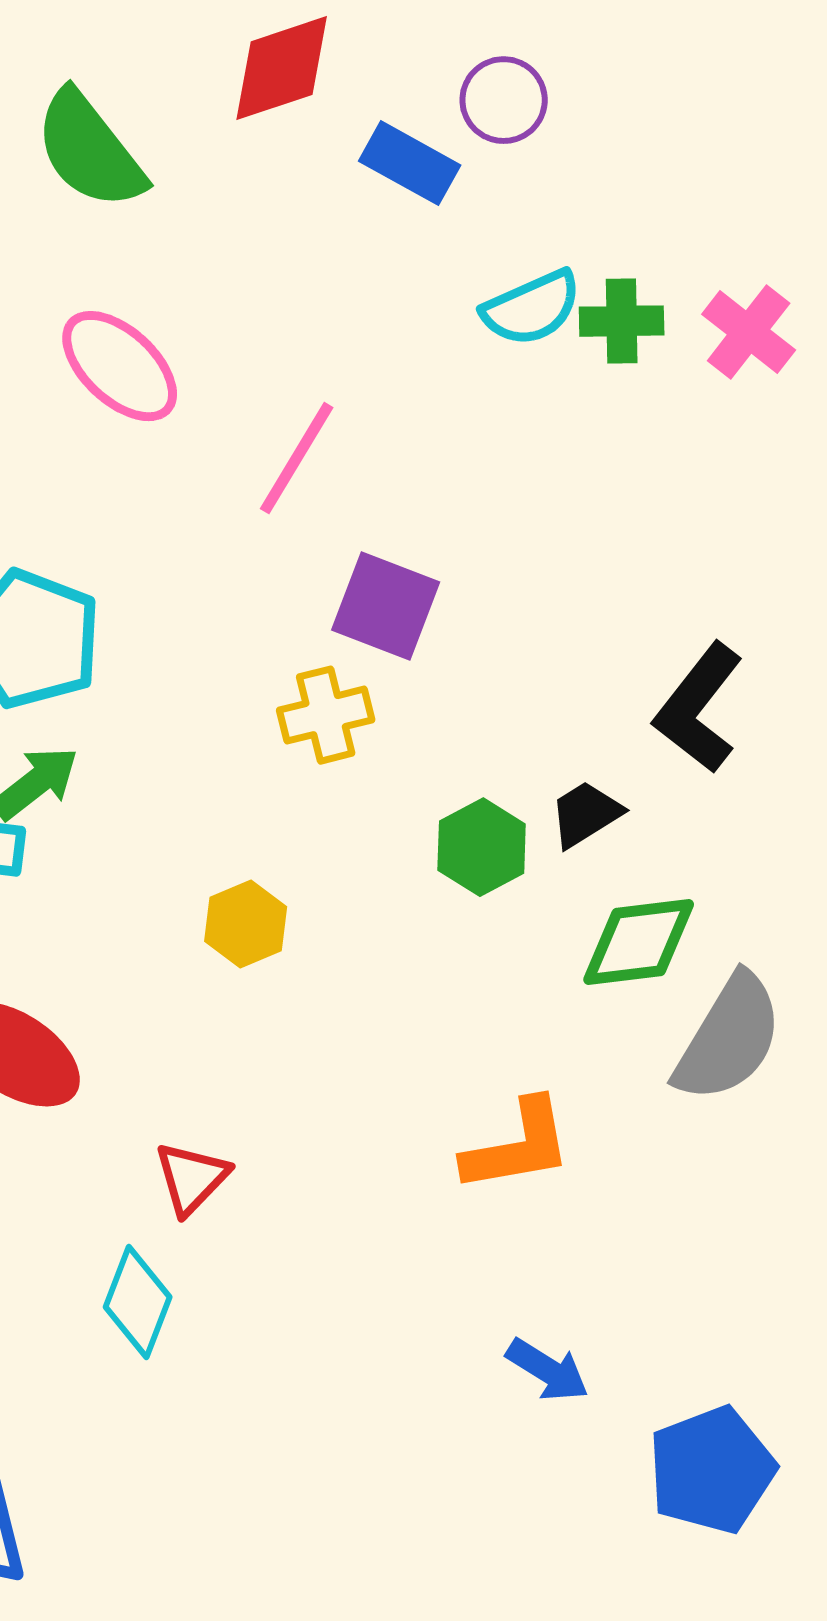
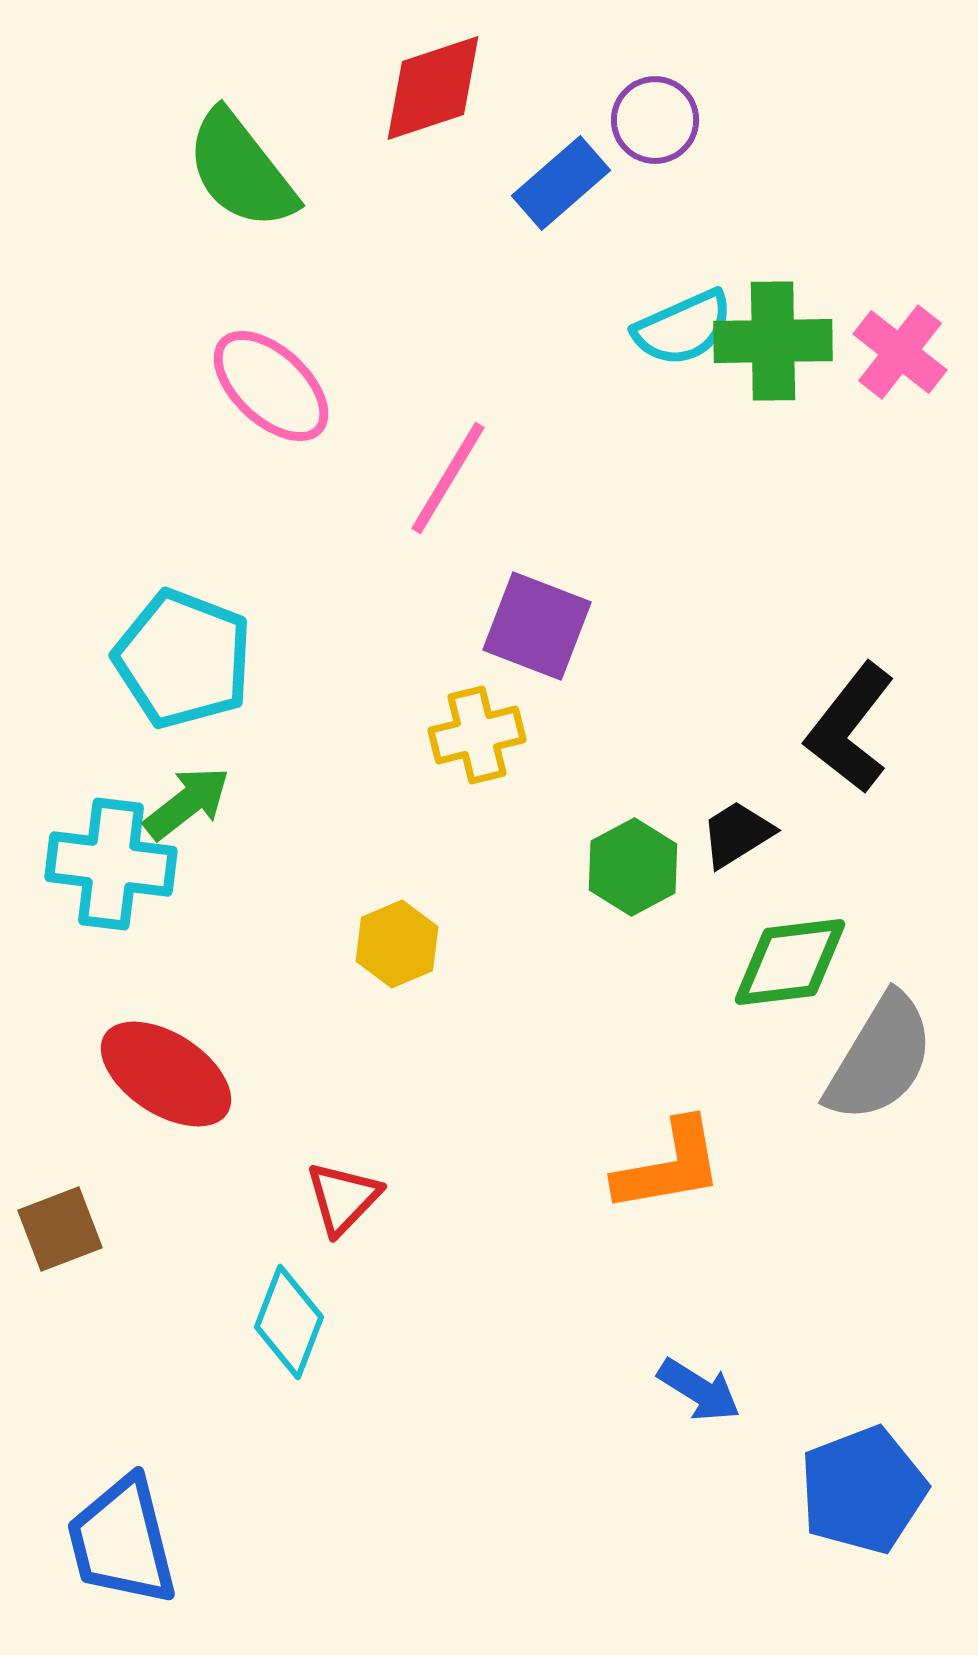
blue rectangle: (410, 163) -> (561, 183), turned -70
green cross: (622, 321) -> (773, 341), size x1.4

